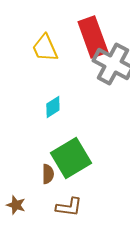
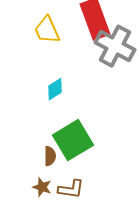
brown star: (16, 205) -> (42, 187), moved

